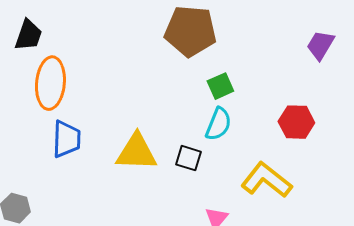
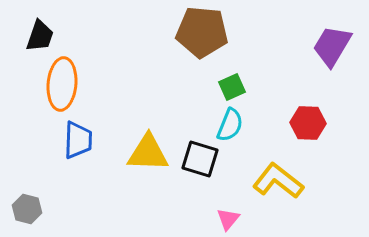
purple trapezoid: (320, 45) -> (332, 46), size x1.4
black square: (188, 158) -> (200, 159), size x1.4

